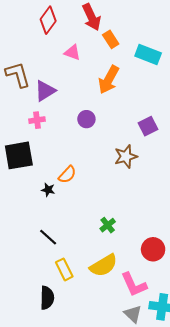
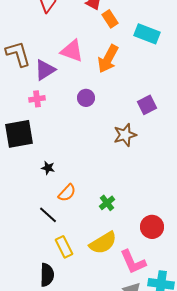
pink triangle: (72, 52) -> (72, 51), moved, size x1.4
orange semicircle: (67, 175) -> (67, 193), moved

